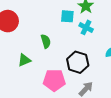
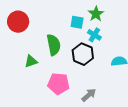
green semicircle: (46, 41) -> (54, 45), size x1.5
black hexagon: (78, 62) -> (83, 54), moved

